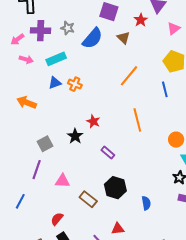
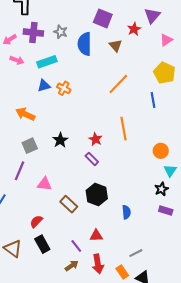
blue semicircle: (92, 38) -> (85, 44), turned 135
orange arrow: (27, 102) -> (25, 114), moved
red star: (93, 121) -> (95, 139), moved

